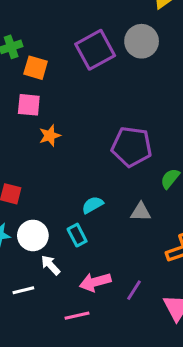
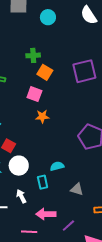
gray triangle: (141, 212) -> (77, 189), moved
white circle: (33, 235) -> (19, 166), moved

